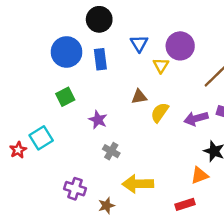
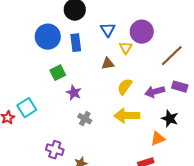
green square: (65, 97) -> (58, 73), moved
brown triangle: (139, 97) -> (108, 64), moved
yellow arrow: (138, 184) -> (127, 116), moved

